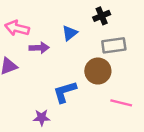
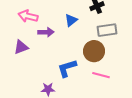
pink line: (121, 103) -> (101, 75), moved

